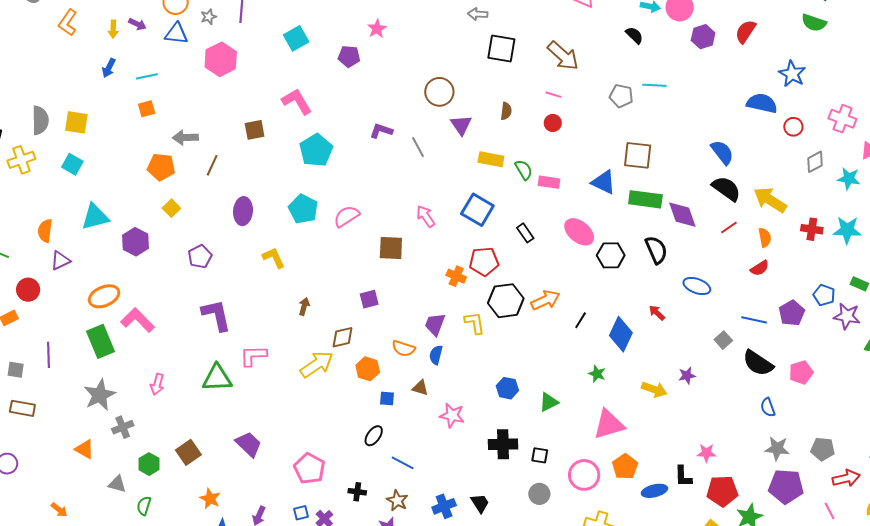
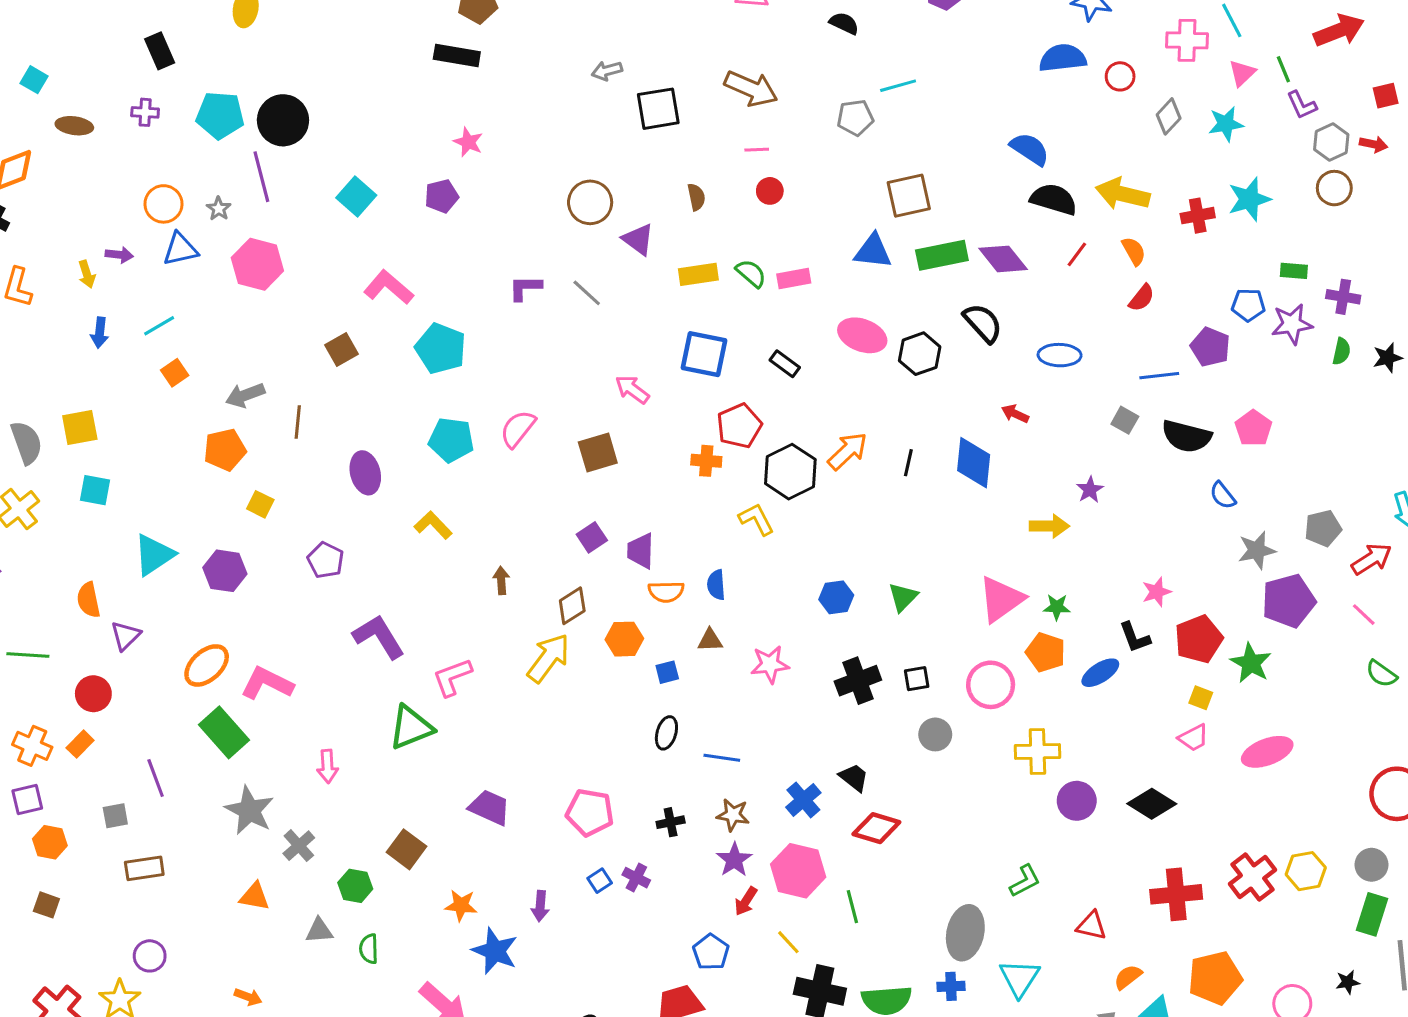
purple trapezoid: (435, 324) -> (641, 551), moved
green star: (597, 374) -> (1057, 607), moved

